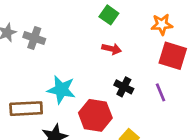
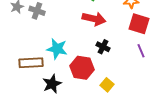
red arrow: (112, 49) -> (94, 19), size x1.6
purple line: (160, 92) -> (141, 51), moved

